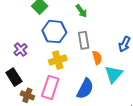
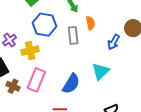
orange semicircle: (97, 58) -> (90, 23), moved
yellow cross: (58, 60) -> (30, 51), moved

